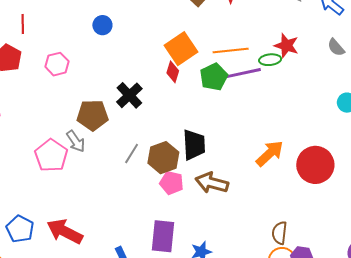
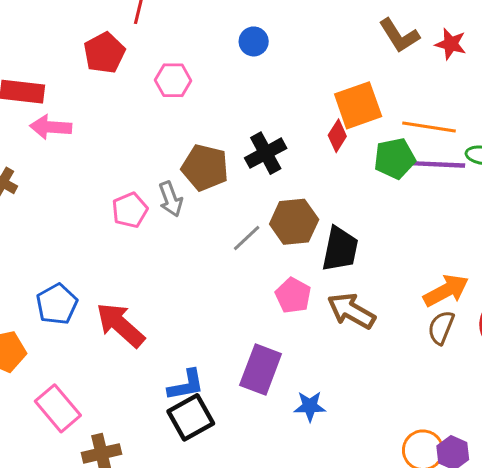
pink pentagon: (51, 155) -> (130, 210), size x0.7
brown hexagon: (163, 158) -> (294, 222), moved
brown semicircle: (280, 233) -> (441, 328), moved

